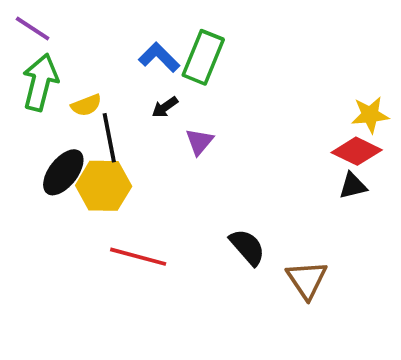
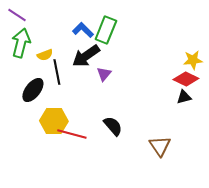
black arrow: (165, 107) -> (86, 56), size x2.0
yellow hexagon: (104, 186) -> (54, 121), moved
black semicircle: (247, 247) -> (113, 126), moved

